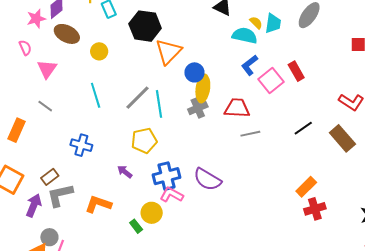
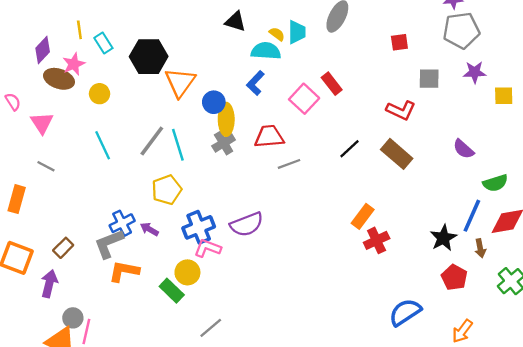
pink star: (36, 19) -> (74, 64), moved
blue L-shape: (250, 65) -> (255, 83), moved
blue cross: (81, 145) -> (122, 223), moved, turned -35
purple semicircle: (207, 179) -> (247, 224), turned -44
gray L-shape: (60, 195) -> (109, 244), moved
green rectangle: (136, 226) -> (172, 291), size x1.5

